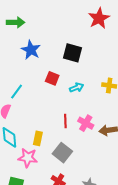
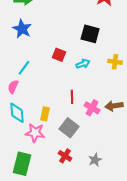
blue star: (31, 50) -> (22, 29), moved
black square: (73, 53) -> (90, 34), moved
pink cross: (86, 123) -> (92, 108), moved

